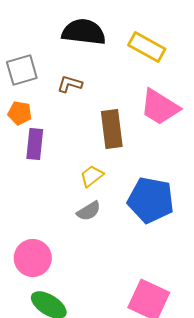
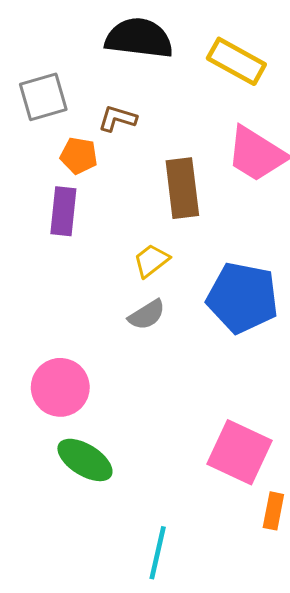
orange pentagon: (20, 113) -> (79, 156), moved

